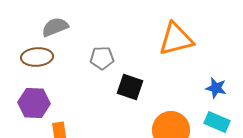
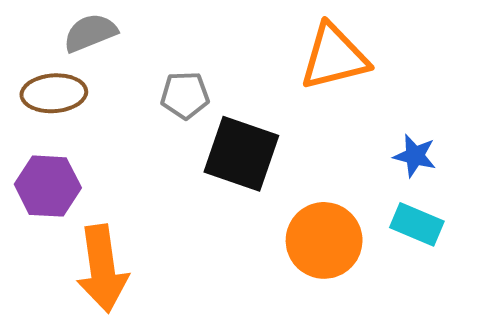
black square: (130, 87) -> (241, 154), size x1.4

